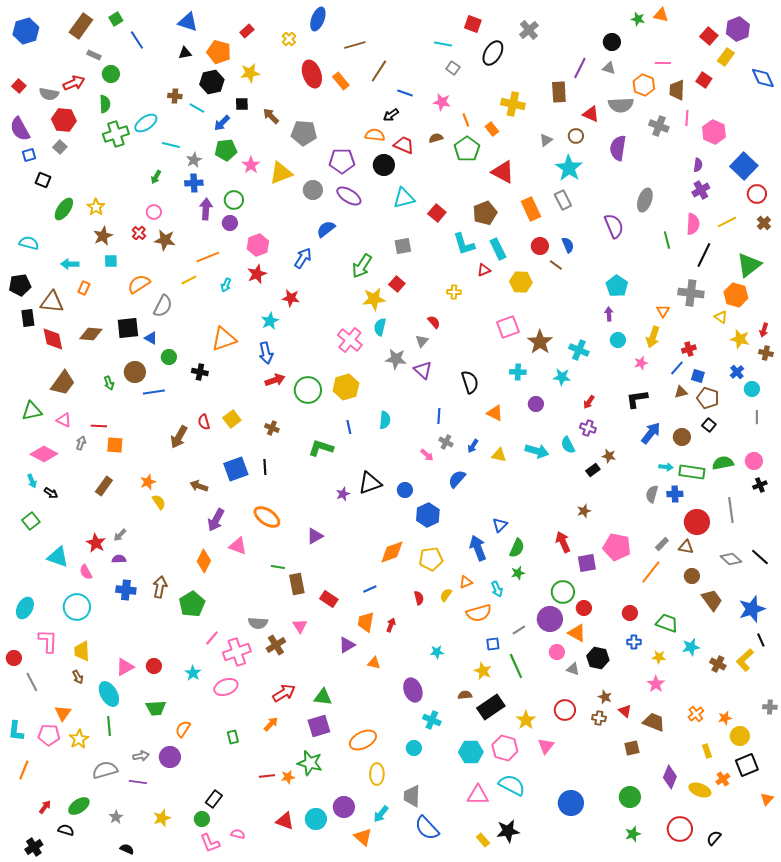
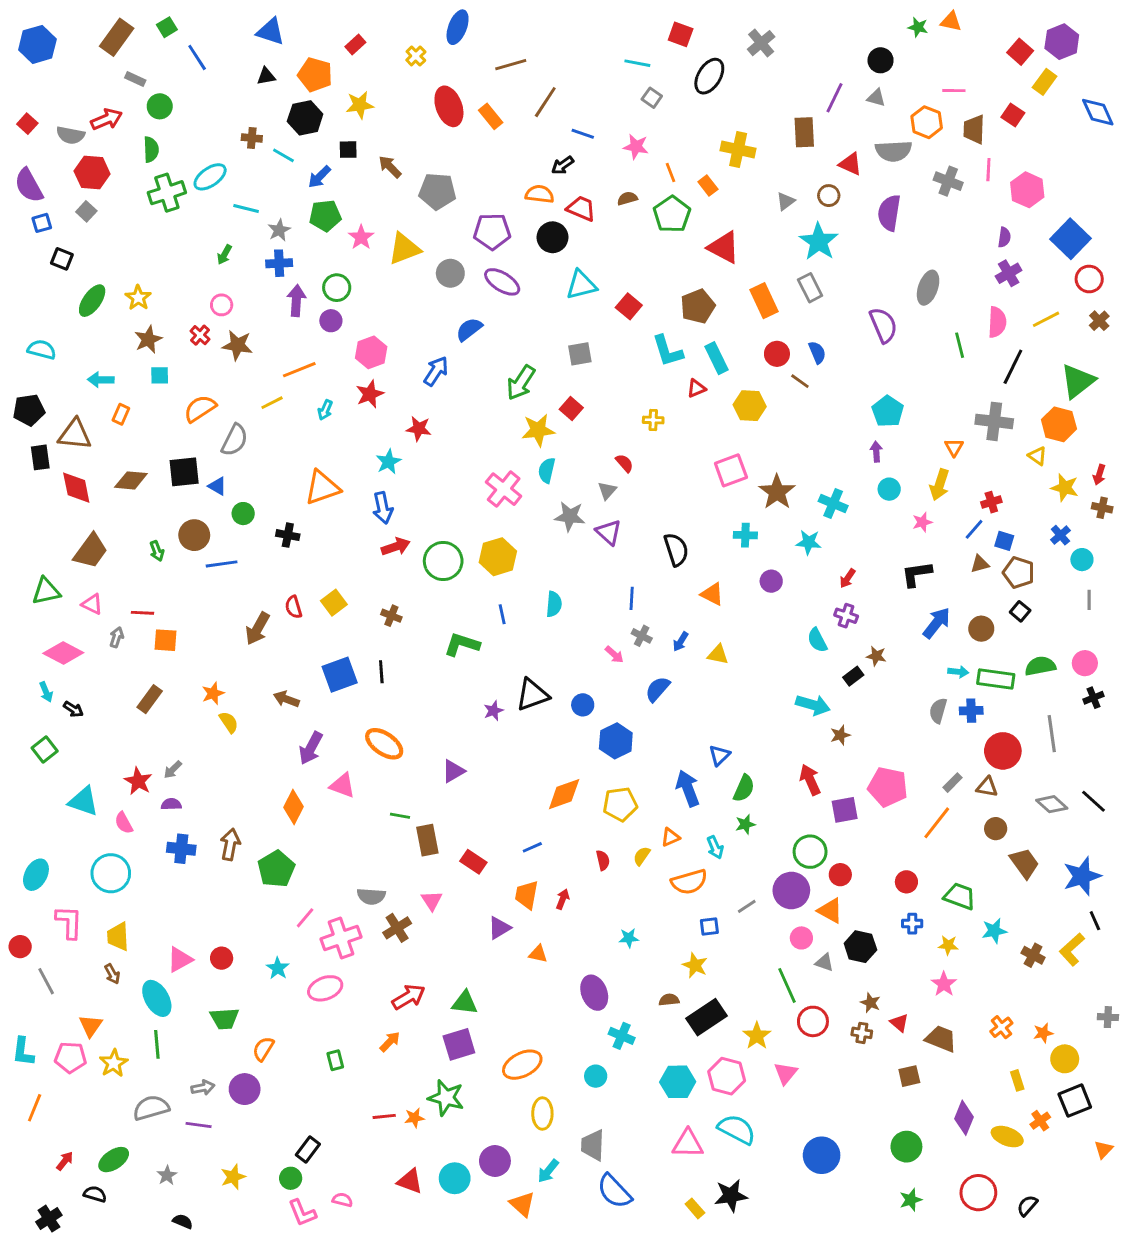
cyan arrow: (537, 451) -> (813, 705), moved
green line: (516, 666) -> (787, 985), moved

